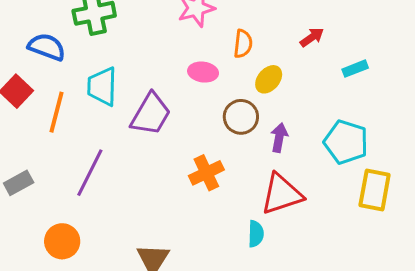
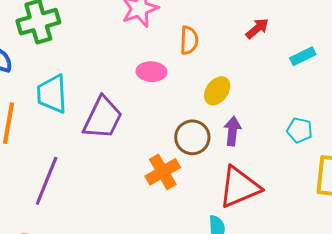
yellow ellipse: (269, 79) -> (217, 91), moved
brown circle: (241, 117) -> (192, 137), moved
cyan pentagon: (346, 142) -> (299, 130), size x0.6

